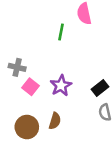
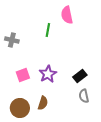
gray cross: (17, 67) -> (12, 40), moved
pink square: (30, 87) -> (23, 75), turned 32

